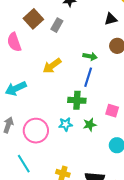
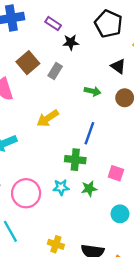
black triangle: (111, 19) -> (118, 66), turned 48
green arrow: (90, 56) -> (93, 91), moved

